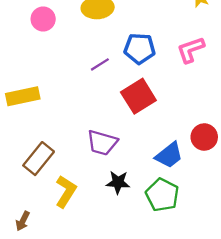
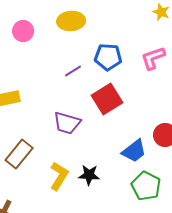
purple trapezoid: (102, 143) -> (67, 123), moved
yellow L-shape: (66, 191) -> (59, 176), moved
green pentagon: (162, 195) -> (146, 186), moved

